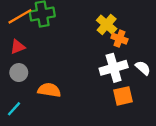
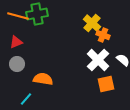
orange line: (20, 16) -> (18, 16), turned 45
white cross: (114, 68) -> (98, 60), turned -30
cyan line: (14, 109) -> (26, 99), moved

